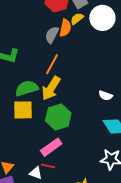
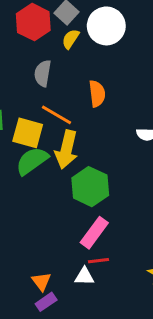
orange semicircle: (65, 28) -> (97, 94), moved
orange line: (52, 64) -> (57, 115), turned -70
yellow square: (23, 110) -> (28, 133), moved, turned 35

